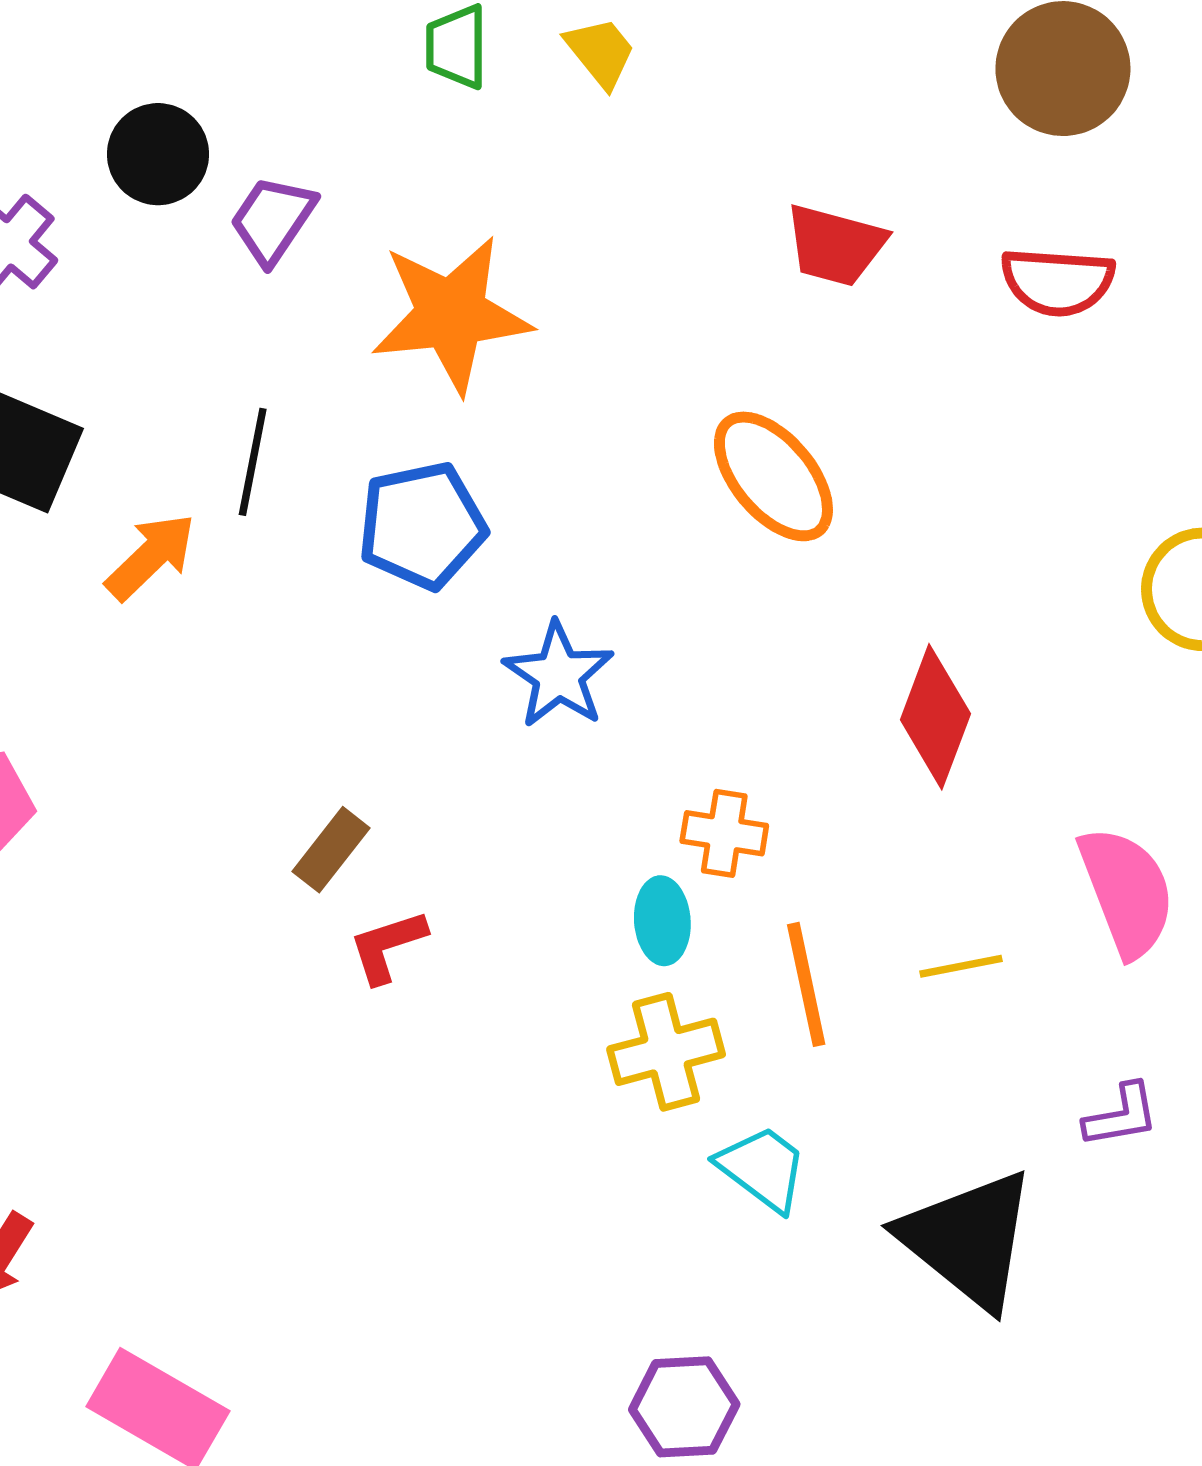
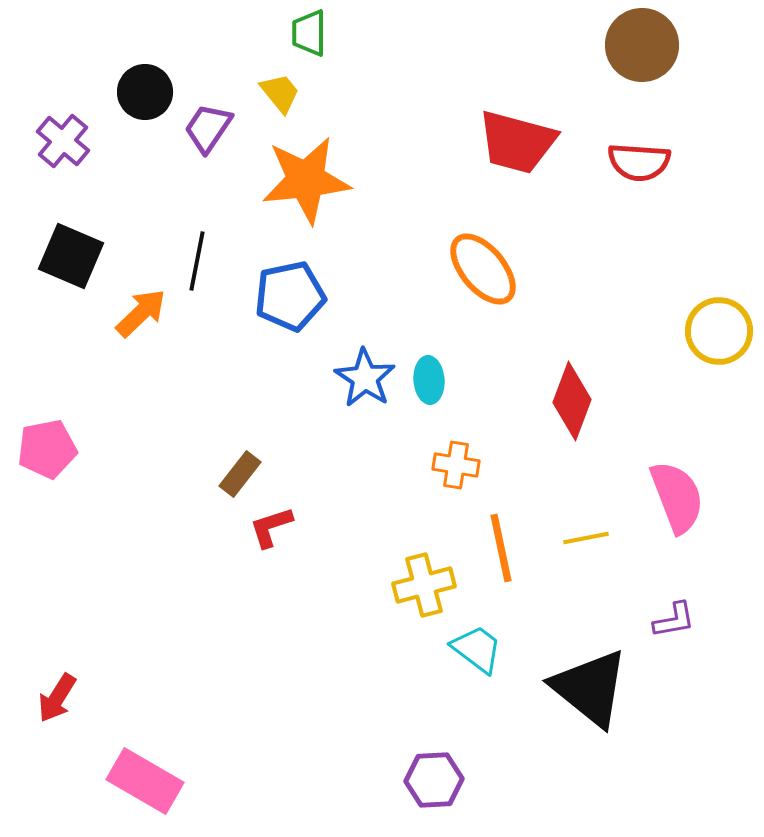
yellow trapezoid: (600, 52) -> (280, 93), moved
red trapezoid: (835, 245) -> (517, 142), size x1.4
cyan ellipse: (662, 921) -> (429, 380), moved

